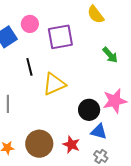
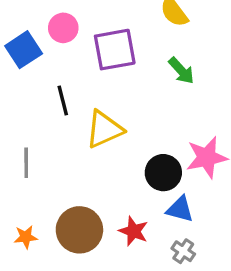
green arrow: (110, 55) -> (181, 71), moved

